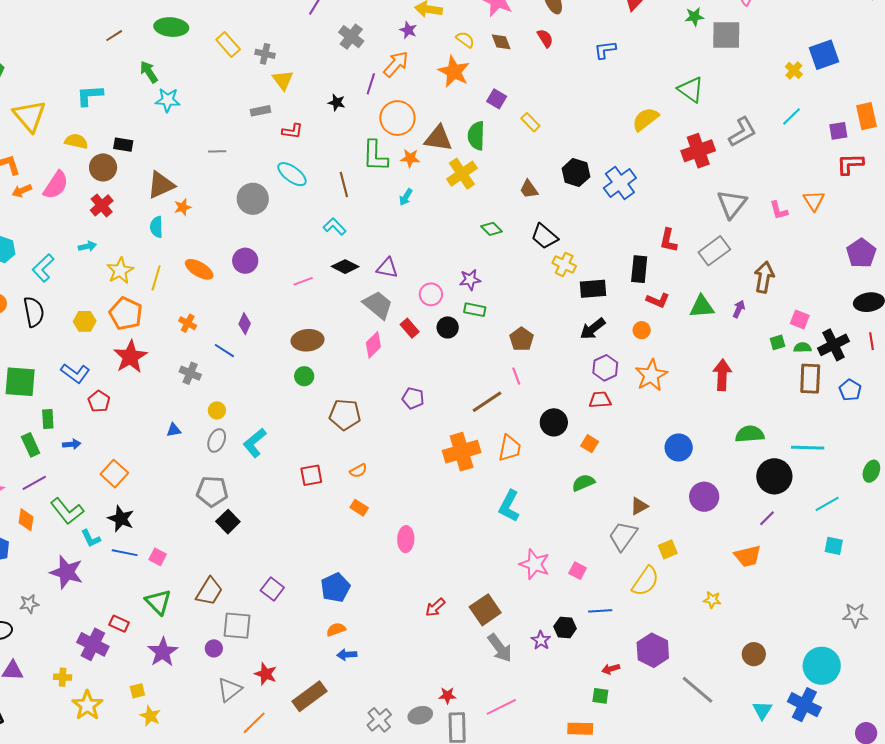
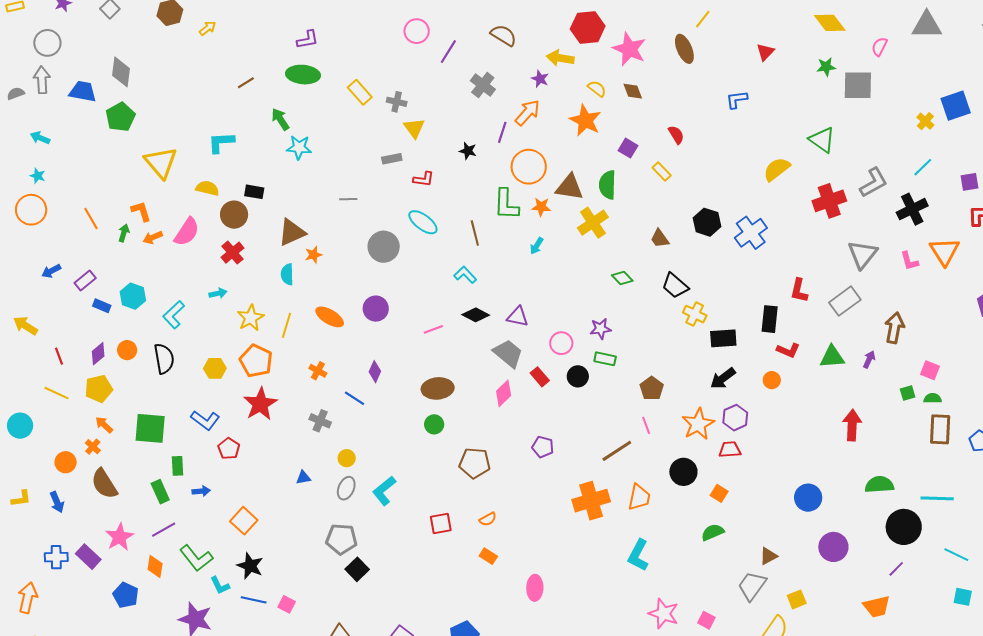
red semicircle: (545, 38) -> (676, 135), moved
orange triangle: (814, 201) -> (945, 251), size x1.4
black cross: (834, 345) -> (912, 209), moved
orange star: (651, 375) -> (698, 424), moved
cyan line: (827, 504) -> (956, 555), turned 55

